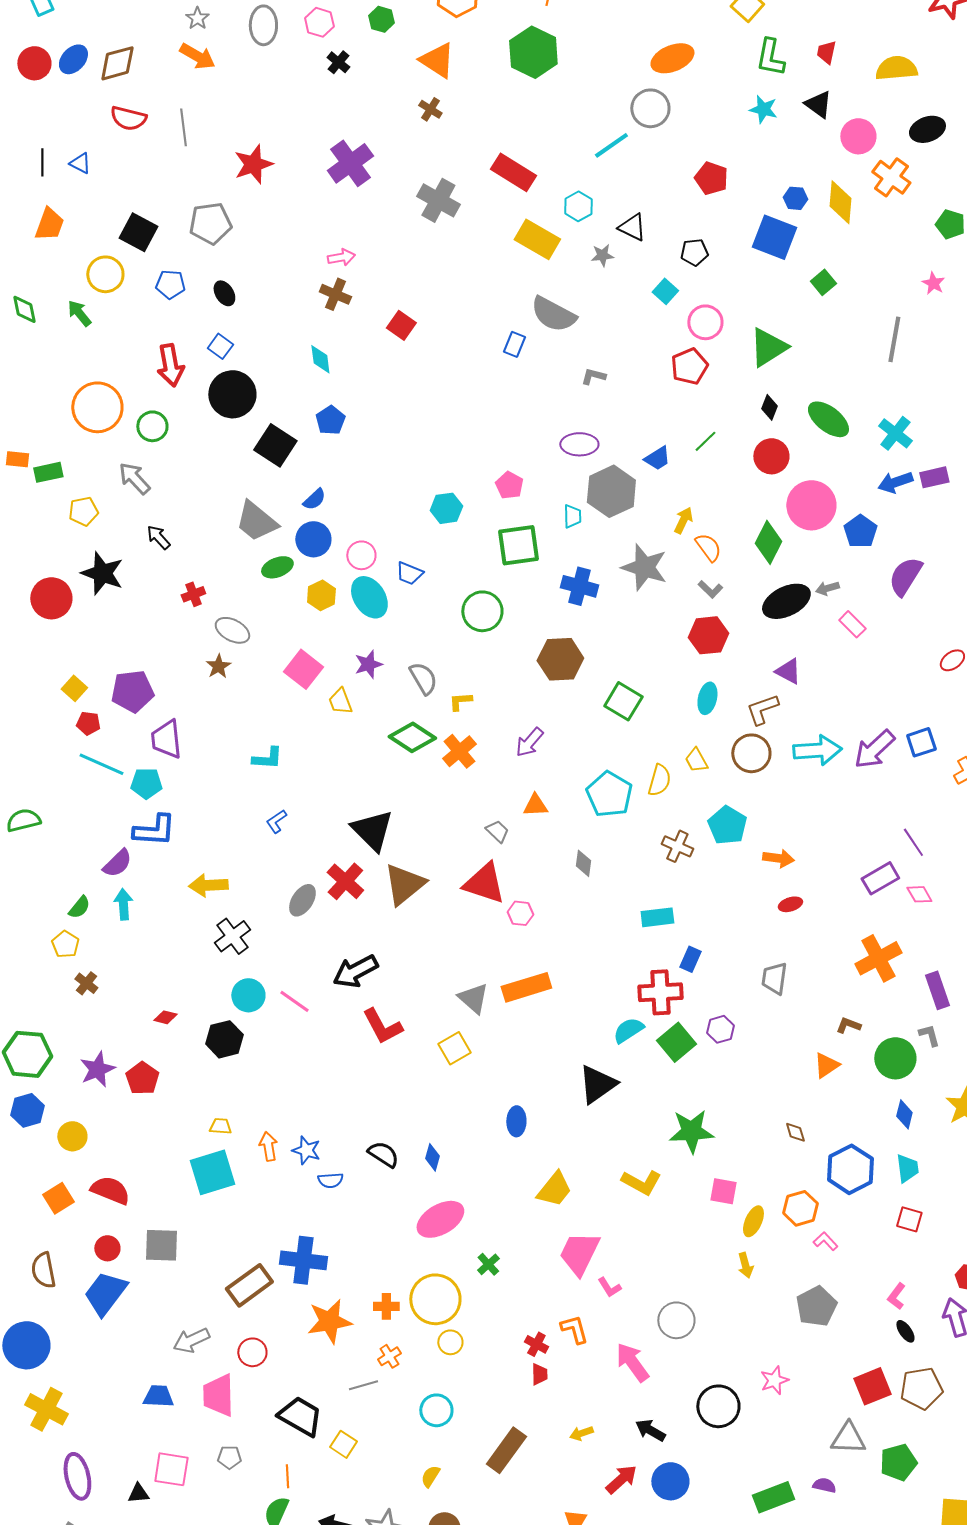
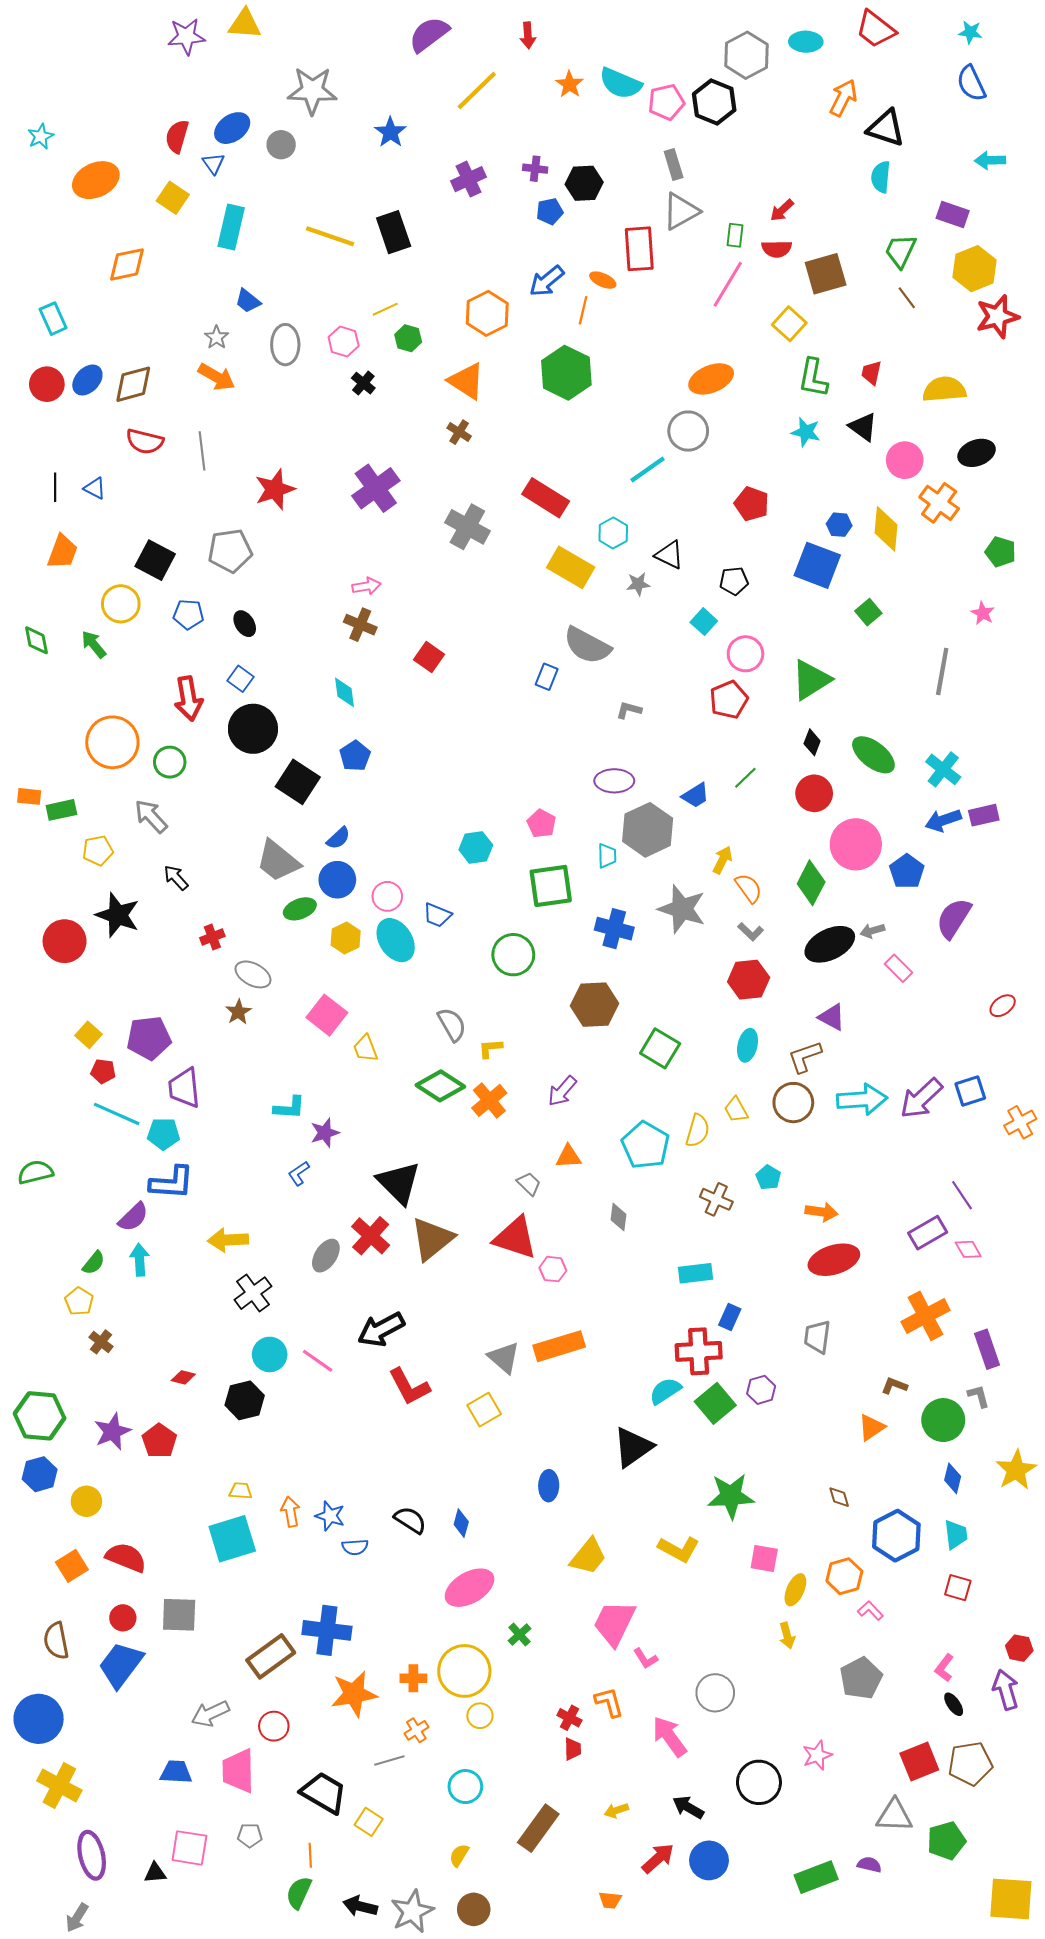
purple star: (368, 664) -> (325, 1133), moved
cyan pentagon: (727, 825) -> (768, 1177), size x0.6
red ellipse: (790, 904) -> (834, 1260), size x2.0

